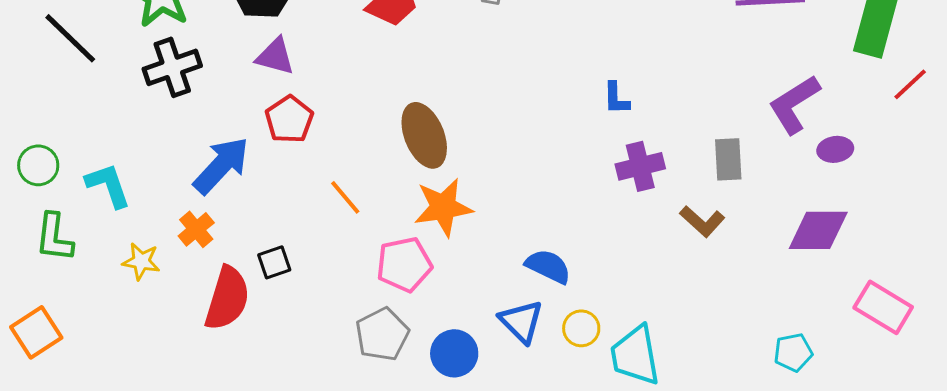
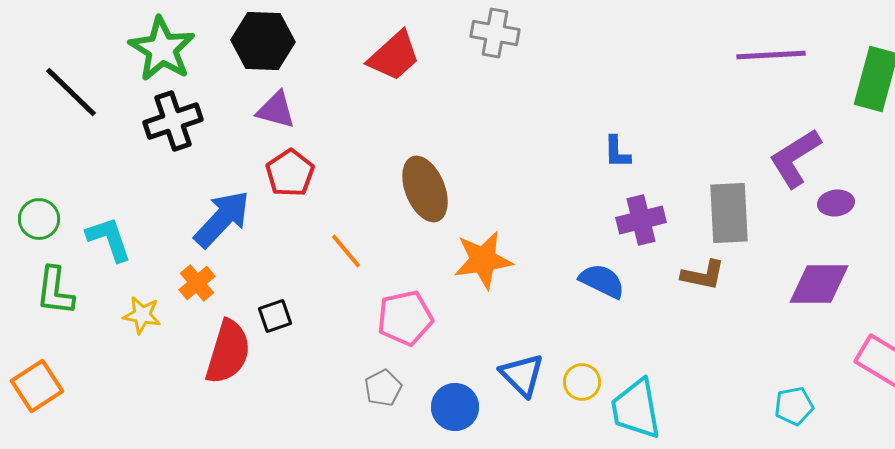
gray rectangle: (728, 159) -> (729, 213), size x1.4
orange star: (443, 207) -> (483, 260), moved
brown L-shape: (702, 221) -> (703, 275), turned -30
blue semicircle: (548, 266) -> (602, 281), moved
gray pentagon: (382, 334) -> (383, 388), size x0.7

